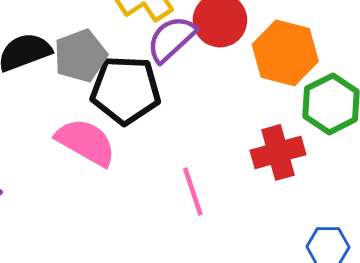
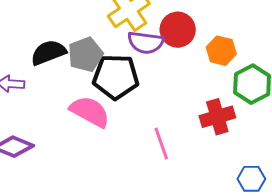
purple semicircle: (171, 39) -> (146, 42), turned -129
orange hexagon: (285, 53) -> (221, 51), size x0.7

